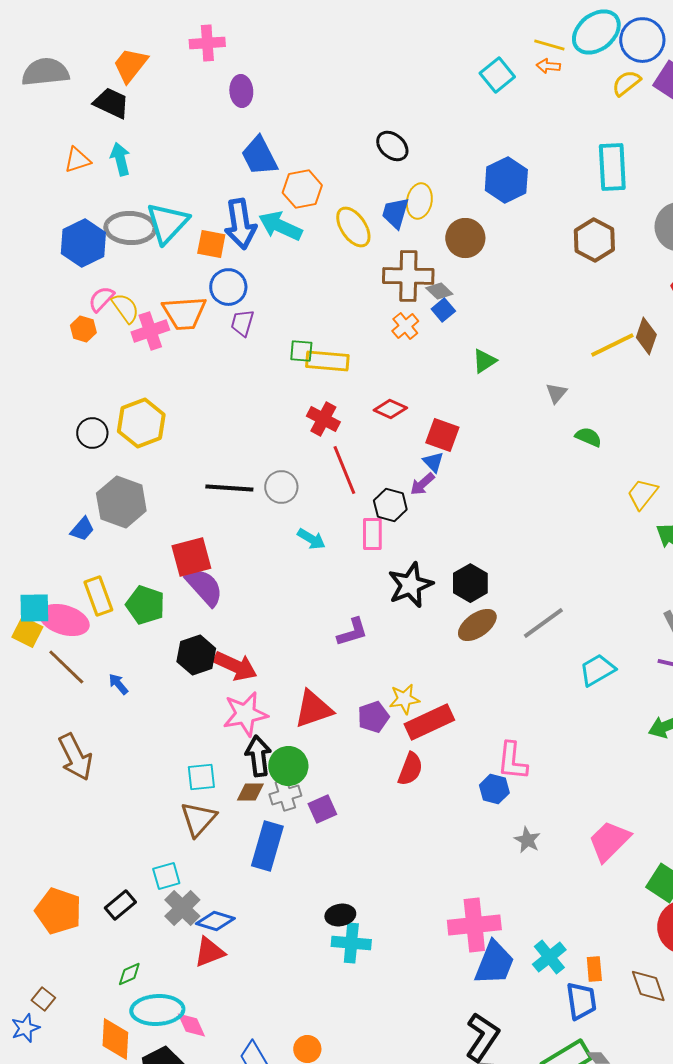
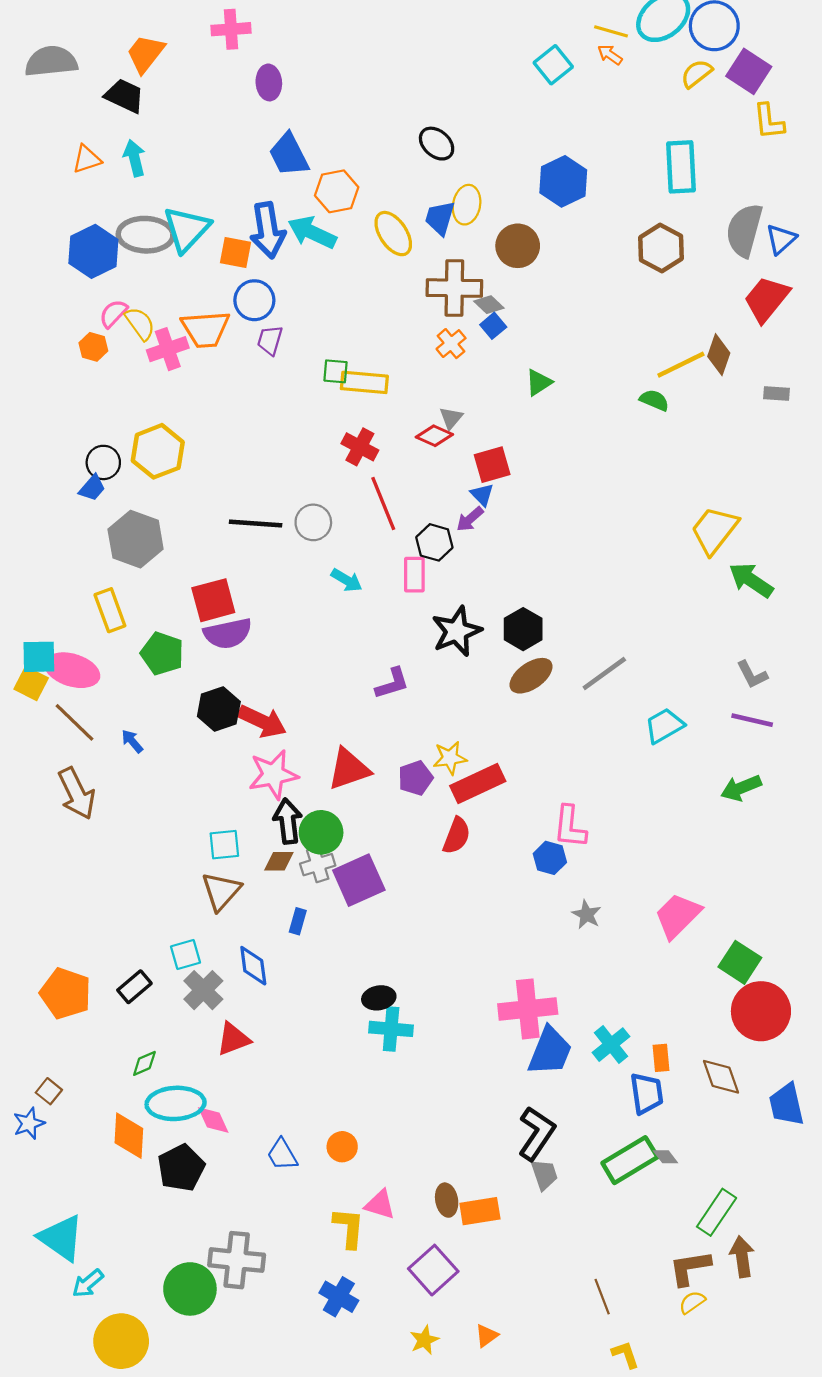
orange arrow: (548, 66) -> (610, 55), turned 30
gray triangle: (556, 393) -> (451, 418), moved
red square: (442, 435) -> (492, 465), turned -36
green semicircle: (588, 437) -> (654, 400), moved
yellow trapezoid: (642, 494) -> (714, 530), size x1.4
blue trapezoid: (82, 529) -> (92, 488), moved
purple semicircle: (204, 587) -> (228, 633), turned 120
yellow rectangle: (98, 596) -> (110, 610), moved
brown arrow: (75, 757) -> (77, 793), moved
purple square: (322, 809) -> (359, 880), size x1.6
blue rectangle: (267, 846) -> (298, 921), size x0.5
blue diamond: (215, 921) -> (253, 966), moved, turned 66

